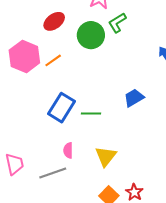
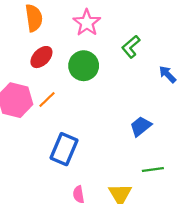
green L-shape: (117, 23) -> (131, 47), moved
green line: (91, 114) -> (153, 170), moved

